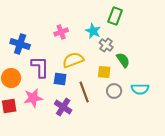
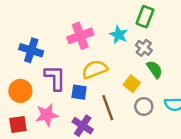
pink cross: (61, 32) -> (80, 36), size x1.5
gray cross: (106, 45) -> (144, 48), moved
yellow square: (104, 72) -> (132, 84), turned 32

